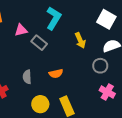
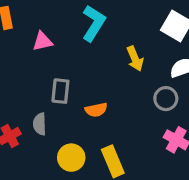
gray rectangle: (39, 43) -> (60, 91), moved, turned 56
gray semicircle: (27, 77) -> (40, 124), moved

